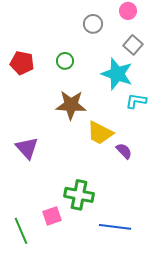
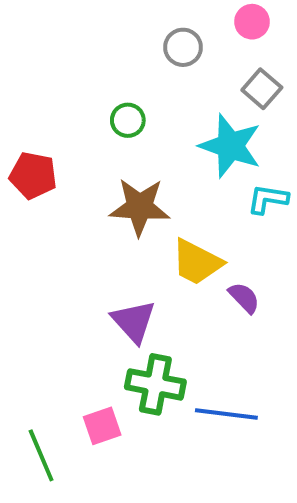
red pentagon: (22, 63) -> (33, 175), moved
purple triangle: (27, 148) -> (134, 321), moved
blue line: (115, 227) -> (226, 414), moved

